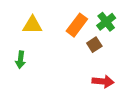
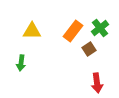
red arrow: (103, 81) -> (97, 83), turned 78

